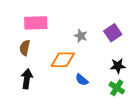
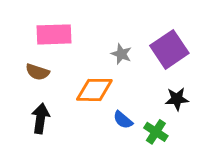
purple square: (113, 33) -> (169, 49), size x1.4
brown semicircle: (25, 48) -> (37, 72), turned -84
green cross: (117, 88) -> (156, 132), moved

